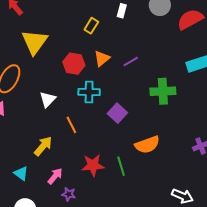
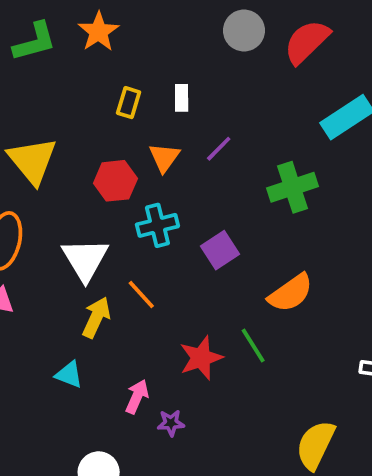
white rectangle: (122, 11) -> (182, 98), moved
white triangle: (48, 99) -> (85, 259), size x1.5
purple square: (117, 113) -> (220, 250), turned 30
yellow arrow: (43, 146) -> (96, 317), moved
cyan triangle: (21, 173) -> (69, 375), moved

